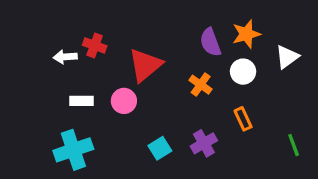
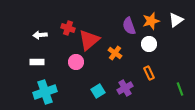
red cross: (95, 45) -> (68, 28), moved
white triangle: (287, 57) -> (176, 20), moved
orange cross: (201, 85) -> (115, 53), moved
white rectangle: (82, 101) -> (37, 62), moved

